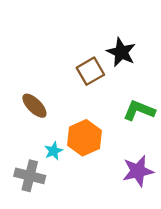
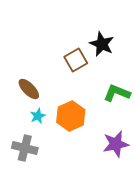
cyan star: (54, 151) -> (38, 116), moved

